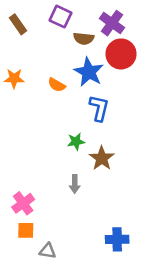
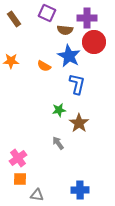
purple cross: (112, 23) -> (87, 18), turned -36
gray arrow: (75, 184) -> (58, 143), turned 144
blue cross: (117, 239) -> (80, 190), moved

